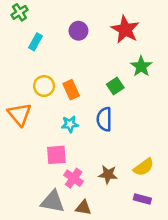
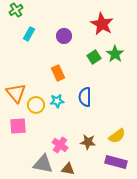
purple circle: (78, 31) -> (64, 36), moved
yellow circle: (44, 86) -> (36, 105), moved
green square: (115, 86) -> (94, 57), moved
pink square: (56, 155) -> (18, 126), moved
purple rectangle: (142, 199) -> (116, 162), size x1.5

